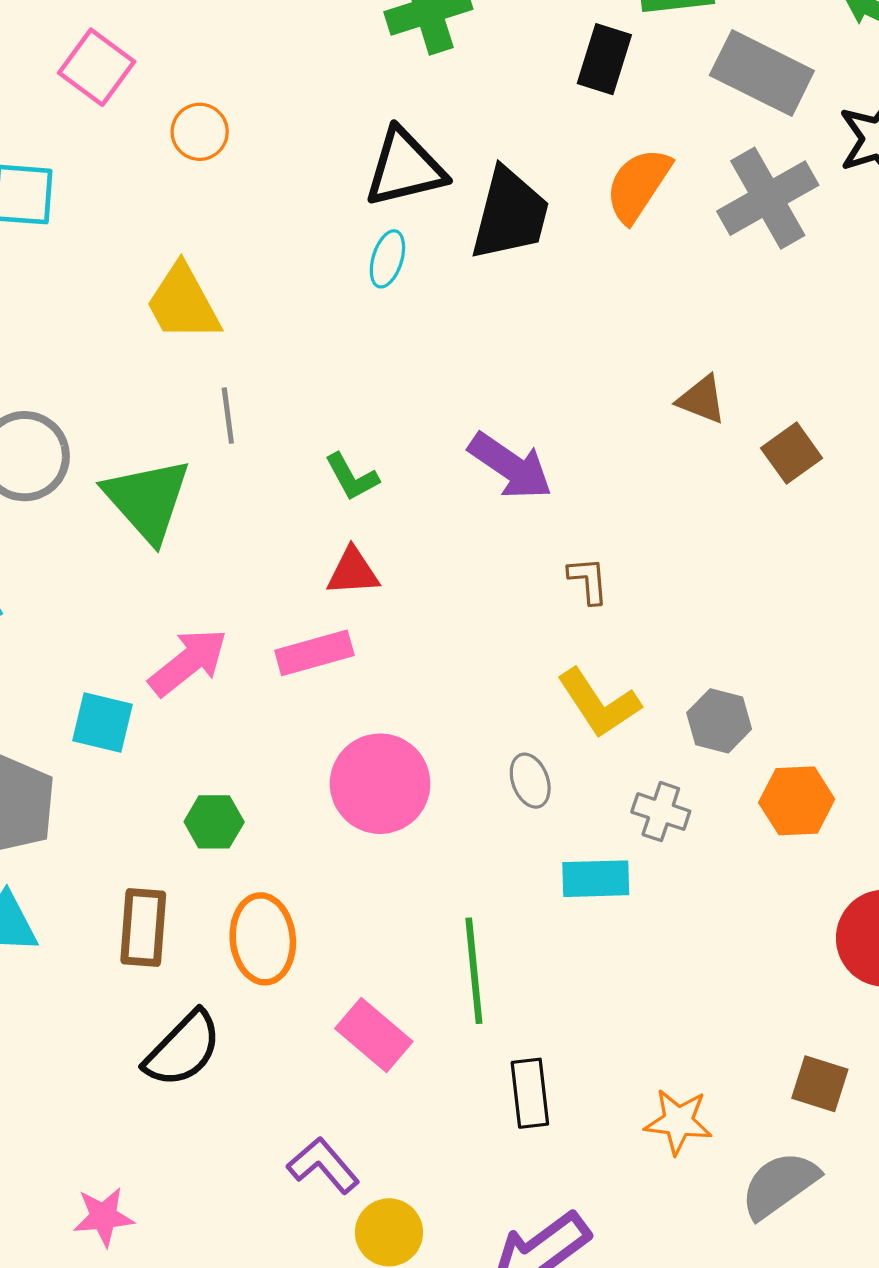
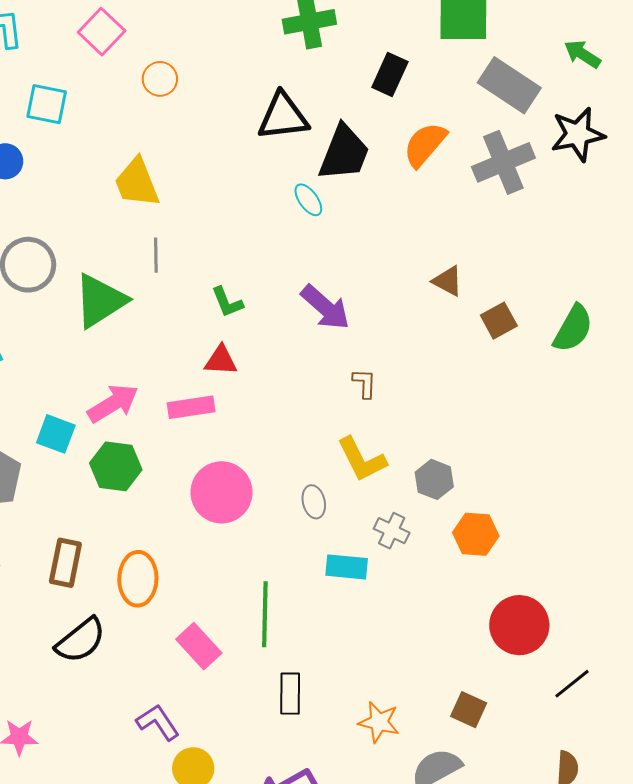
black rectangle: (604, 59) -> (390, 75), moved
cyan ellipse: (387, 259) -> (308, 200), moved, turned -60
green triangle: (147, 500) -> (100, 301), turned 32
green hexagon: (214, 822) -> (116, 466), moved, size x1.4

